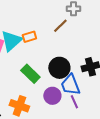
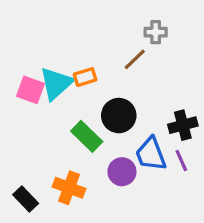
black circle: (59, 68) -> (119, 116), moved
purple line: (74, 102) -> (181, 160), moved

